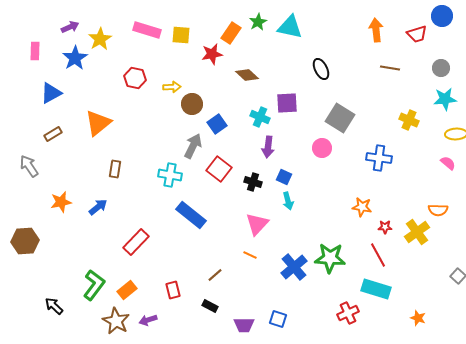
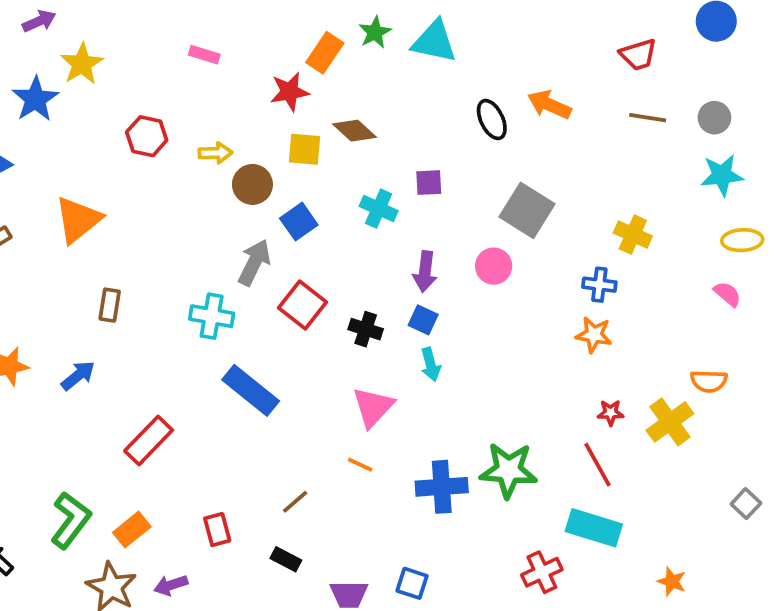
purple arrow: (70, 27) -> (39, 21), moved
pink rectangle: (147, 30) -> (204, 55), moved, size x0.6
orange arrow: (376, 30) -> (549, 105), moved, turned -60
red trapezoid: (417, 34) -> (638, 55), moved
yellow square: (181, 35) -> (304, 149), moved
brown line: (390, 68) -> (648, 118), moved
purple square: (287, 103) -> (429, 183), size x0.7
yellow cross: (409, 120) -> (633, 235), moved
purple arrow: (268, 147) -> (425, 272), moved
blue cross: (379, 158) -> (599, 285), size x0.7
orange star: (362, 207) -> (594, 335), moved
blue cross: (294, 267) -> (442, 487), turned 36

